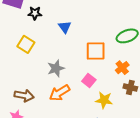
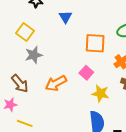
gray star: (56, 68) -> (34, 55), moved
brown arrow: (24, 96) -> (20, 84), turned 36

